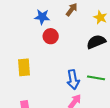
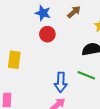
green line: (96, 78) -> (86, 75), moved

